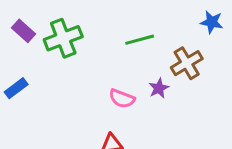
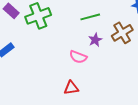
purple star: (159, 88) -> (95, 40), moved

